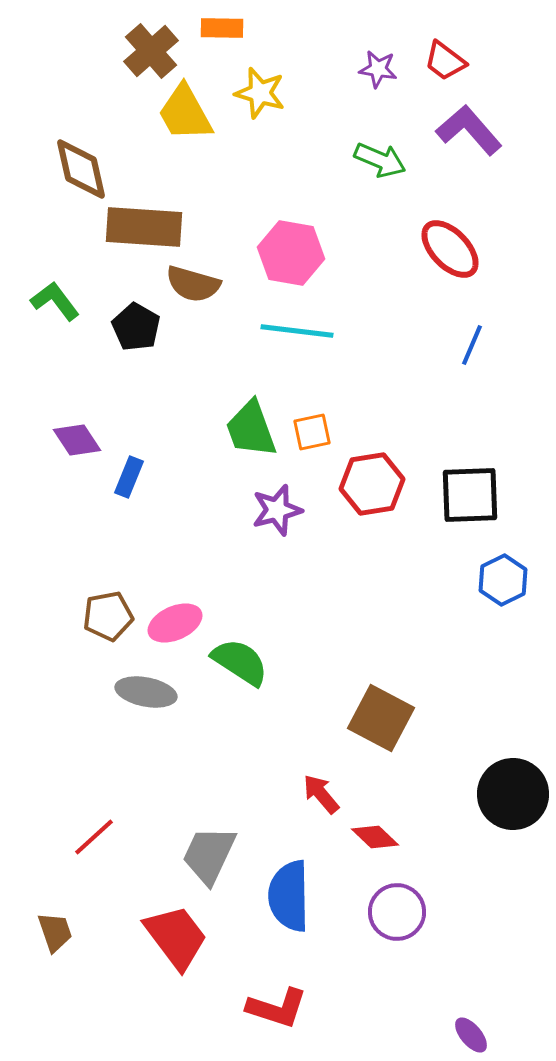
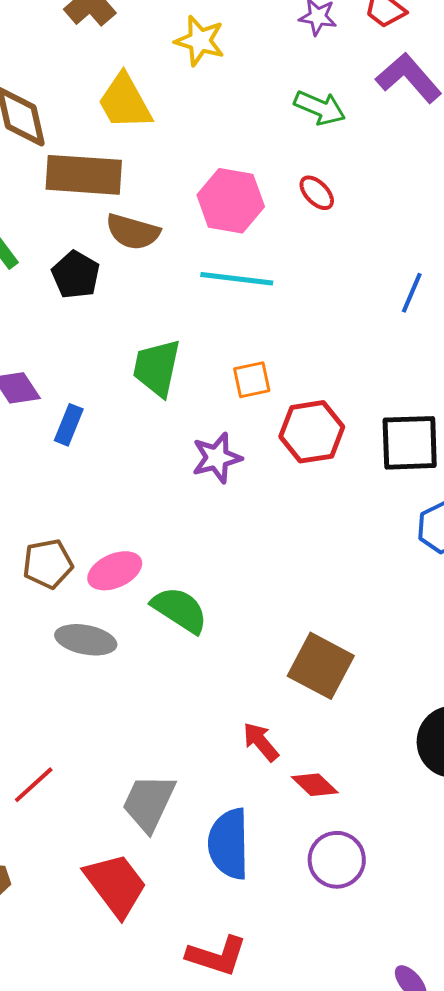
yellow trapezoid: (185, 113) -> (125, 102), moved
red ellipse: (450, 249) -> (317, 193), moved, size x0.6
green trapezoid: (251, 429) -> (157, 368), moved, turned 32

